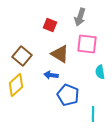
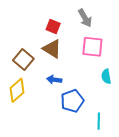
gray arrow: (80, 17) -> (85, 18), turned -48
brown triangle: (60, 54) -> (52, 49), moved
blue pentagon: (68, 95) -> (72, 101), turned 30

